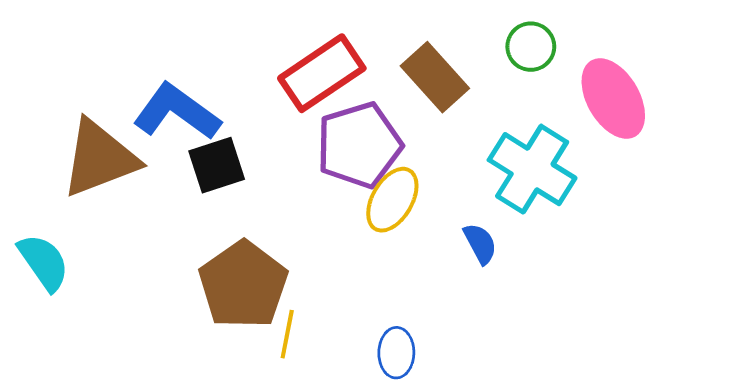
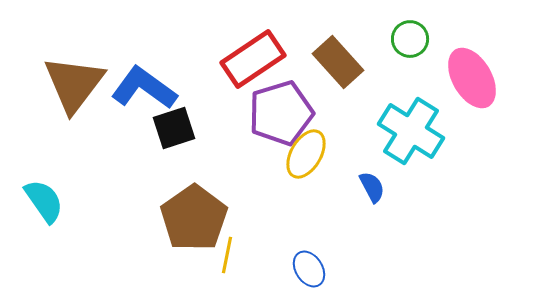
brown triangle: (100, 158) -> (74, 84), moved, turned -32
blue ellipse: (396, 353) -> (309, 269), turned -33

